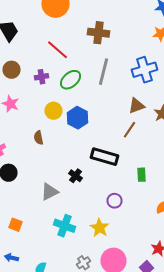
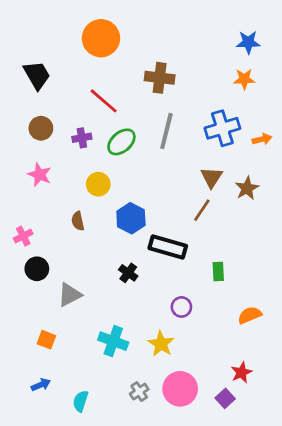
brown triangle: (136, 106) -> (211, 177), turned -36
blue hexagon: (78, 118) -> (131, 218), moved
gray triangle: (50, 192) -> (70, 295), moved
blue arrow: (12, 258) -> (41, 385), turned 144

